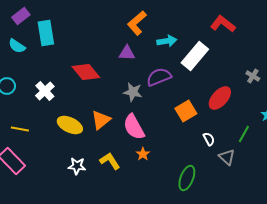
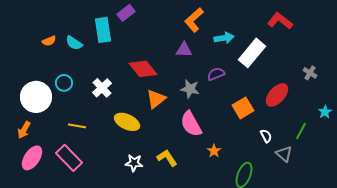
purple rectangle: (21, 16) -> (126, 13), moved
purple semicircle: (159, 77) -> (216, 74), size x0.7
orange triangle: (101, 120) -> (156, 99), moved
orange star: (143, 154) -> (214, 151), moved

